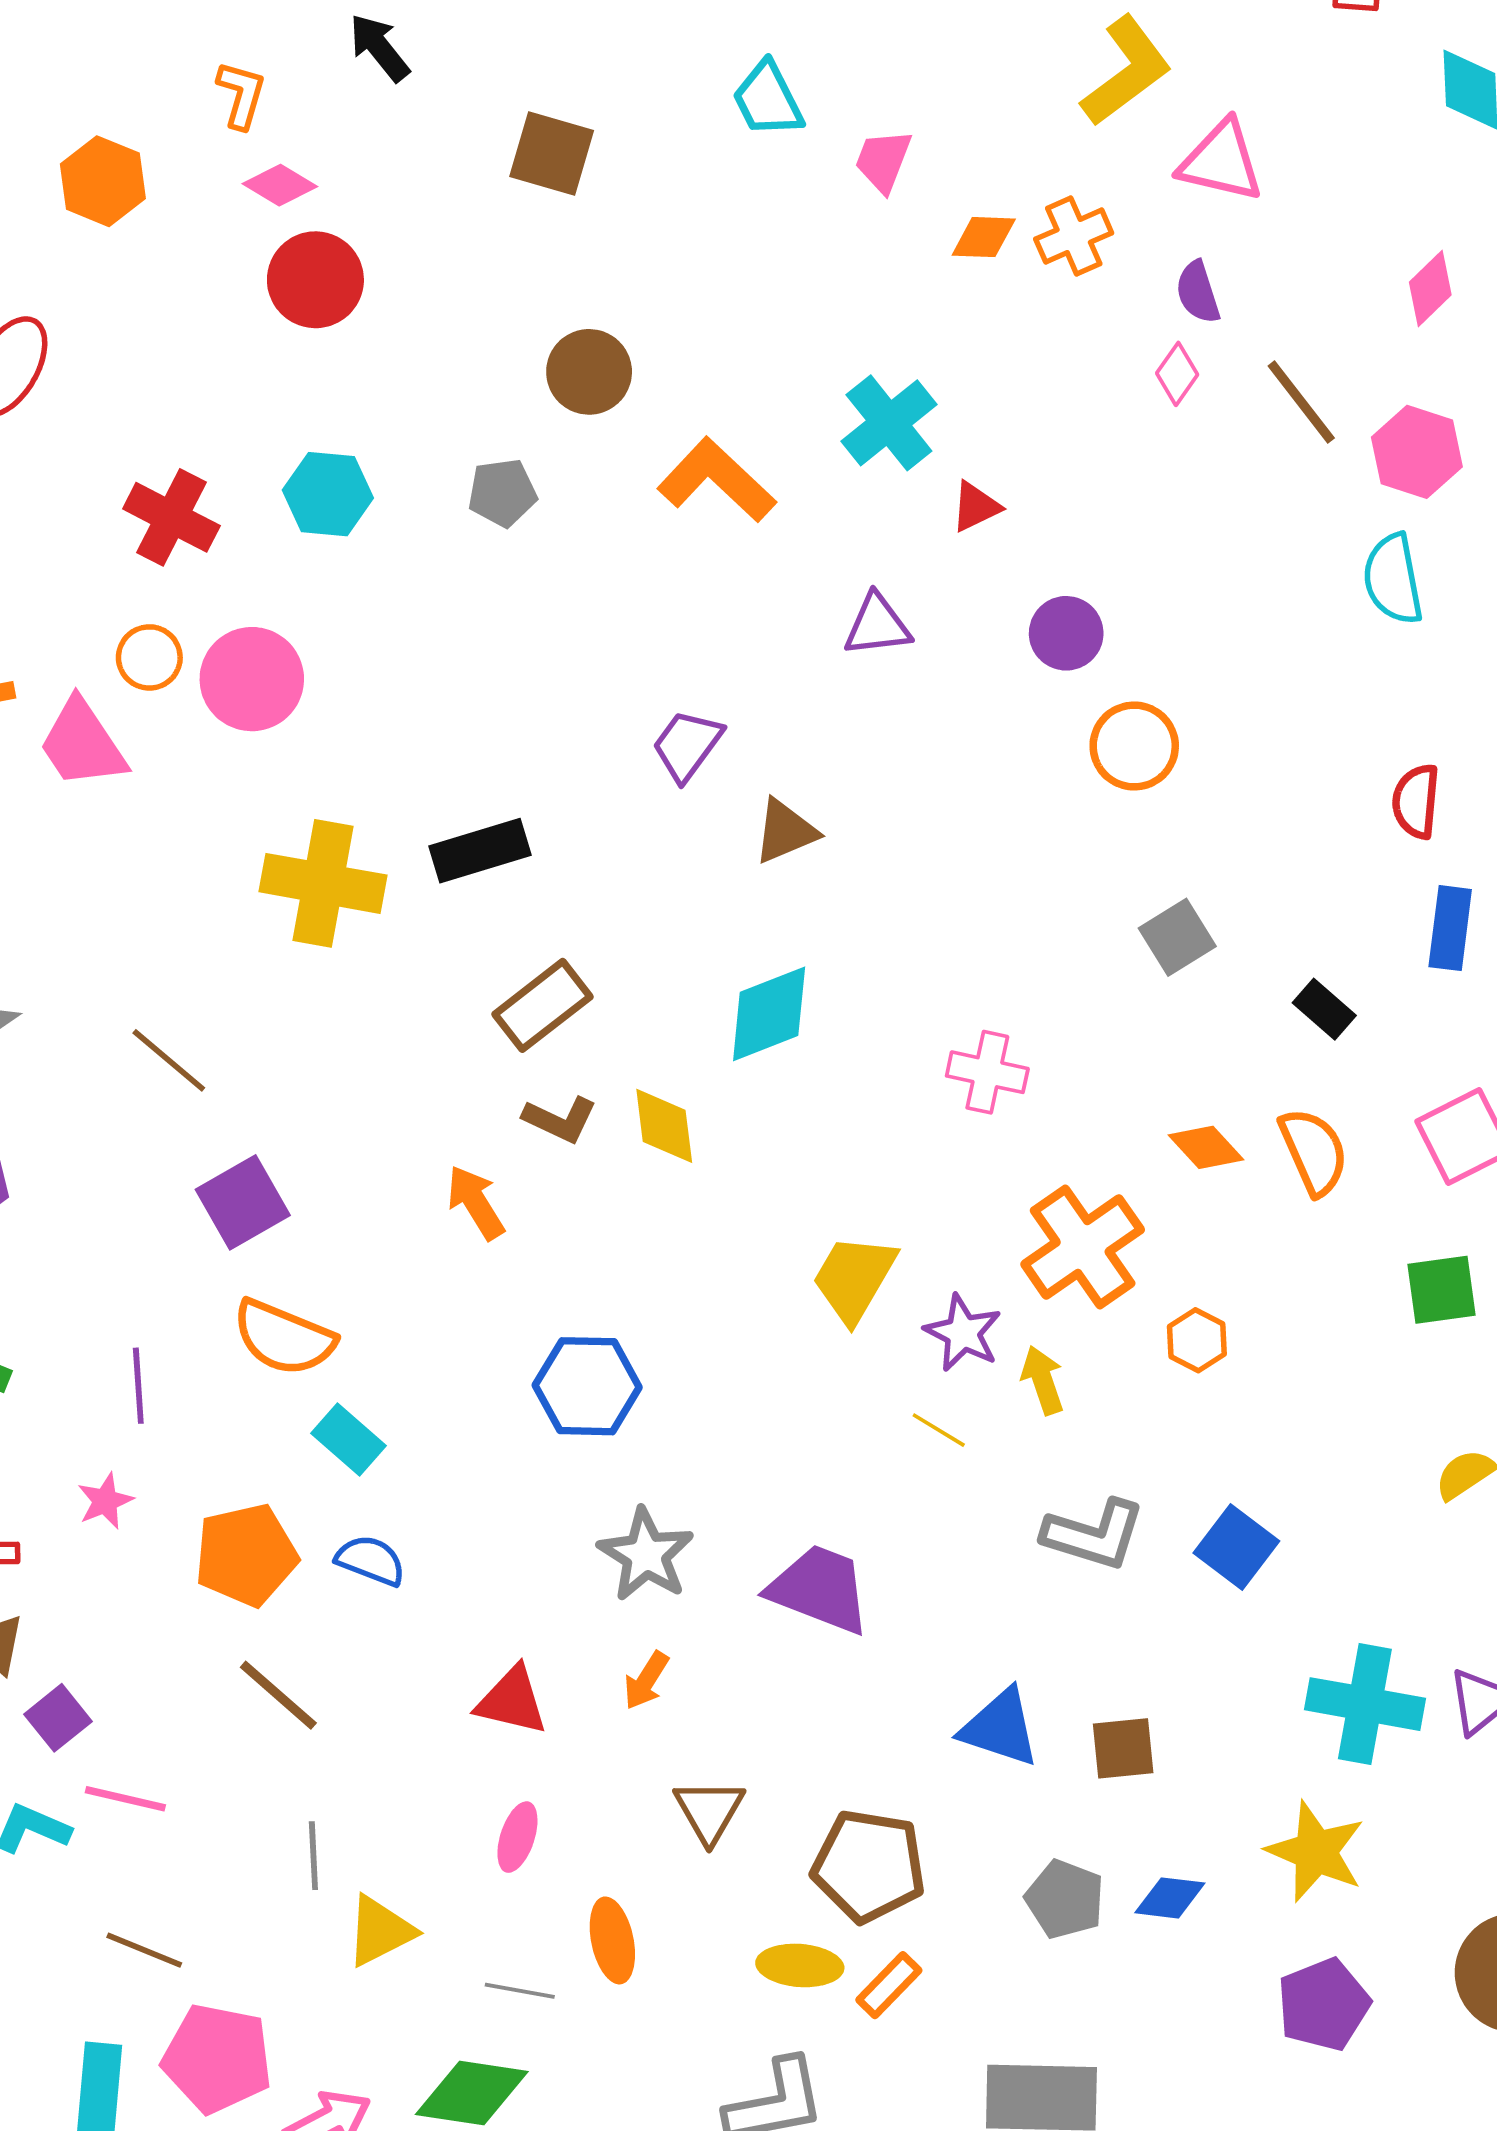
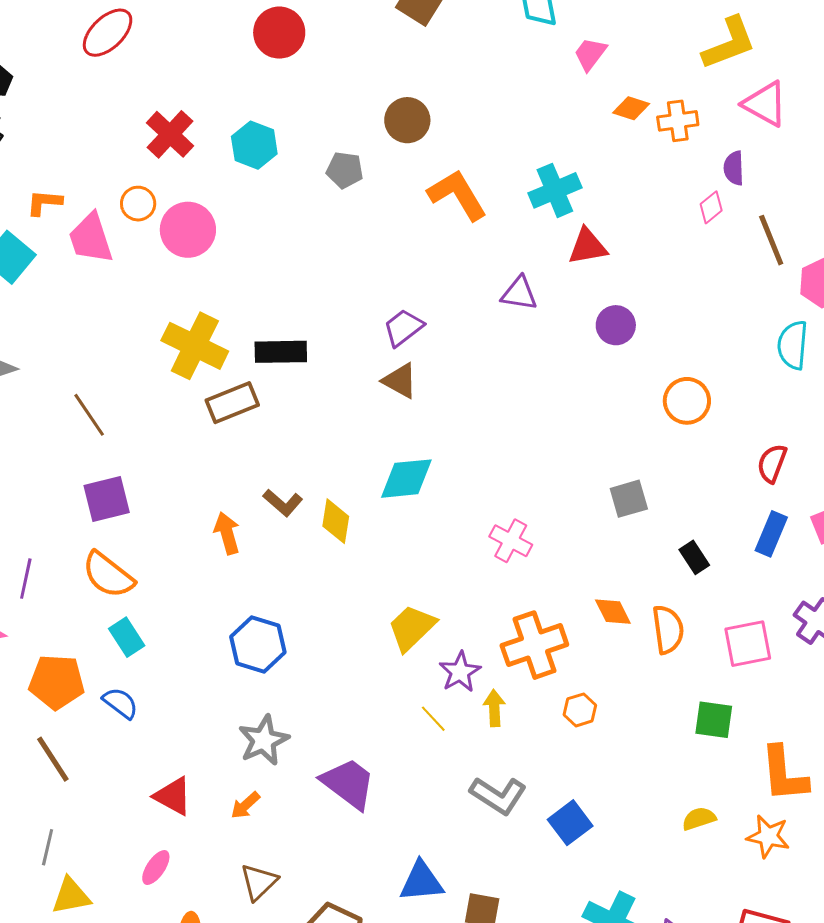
red triangle: (976, 507) -> (587, 247), size x1.4
orange circle: (1134, 746) -> (687, 401), moved
brown triangle: (785, 831) -> (400, 381), moved, turned 36
brown rectangle: (543, 1005) -> (232, 403), moved
blue triangle: (1000, 1728) -> (421, 882), turned -39

